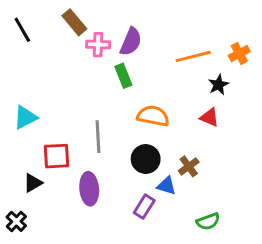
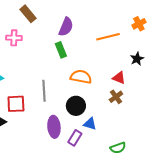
pink cross: (98, 45) -> (14, 38), moved
orange cross: (239, 54) -> (139, 24), moved
black star: (218, 85) -> (137, 59), moved
brown cross: (189, 166) -> (116, 97), moved
purple ellipse: (89, 189) -> (54, 127), moved

